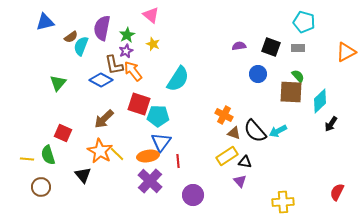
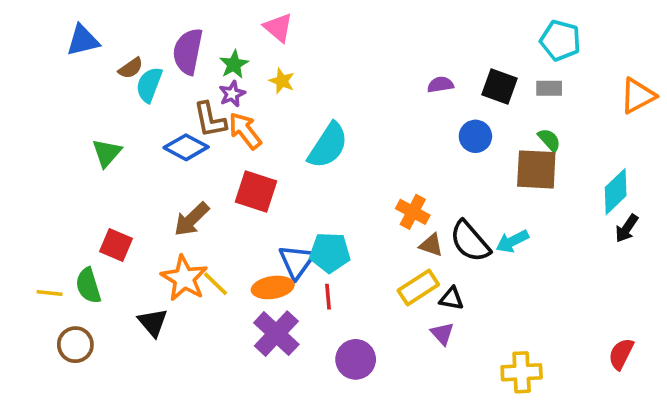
cyan diamond: (320, 101) -> (616, 192), moved
cyan pentagon: (158, 116) -> (330, 252), moved
black arrow: (331, 124) -> (627, 228), moved

